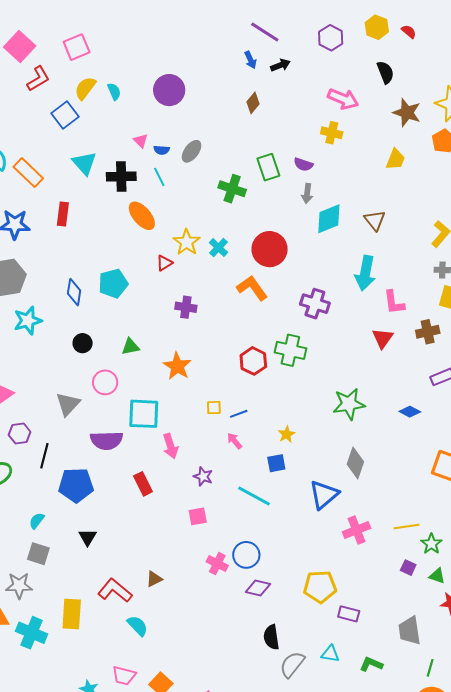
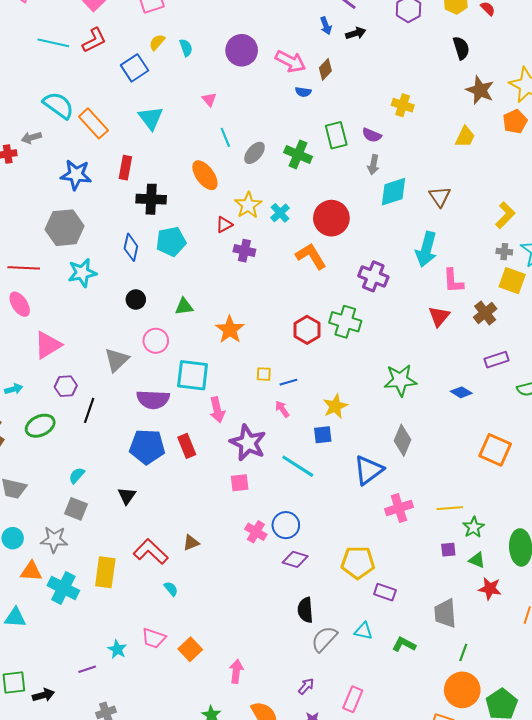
red L-shape: (38, 79) -> (94, 40), moved
yellow semicircle: (85, 88) -> (157, 42), size x0.7
pink arrow: (343, 99) -> (290, 61), moved
blue semicircle: (162, 150) -> (303, 92), moved
gray ellipse: (192, 151) -> (255, 153), moved
black cross: (121, 177) -> (151, 199), moved
purple cross: (186, 307) -> (244, 251), moved
brown cross: (428, 332) -> (485, 313), turned -30
yellow star: (287, 434) -> (335, 406), size x1.4
purple star: (203, 476) -> (248, 443), size x1.8
blue pentagon: (76, 485) -> (147, 447), moved
purple square: (408, 568) -> (448, 550), turned -35
cyan semicircle: (138, 626) -> (171, 589), size x0.7

